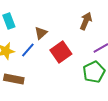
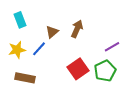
brown arrow: (86, 21) -> (77, 29), moved
red square: (61, 52) -> (78, 69), moved

